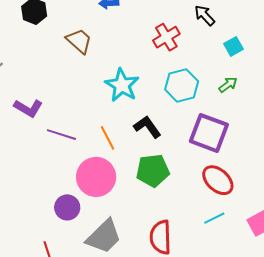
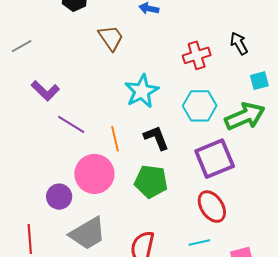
green arrow: (228, 85) -> (245, 116), size x2.0
purple square: (209, 133) -> (215, 159), turned 33

